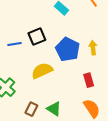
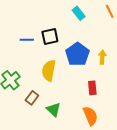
yellow semicircle: (42, 71) -> (49, 70), turned -65
brown rectangle: (31, 109) -> (32, 98), moved

